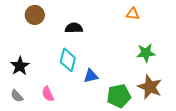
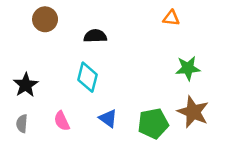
blue triangle: (91, 76) -> (108, 118), moved, turned 49
gray semicircle: (17, 96) -> (22, 124), turned 48

